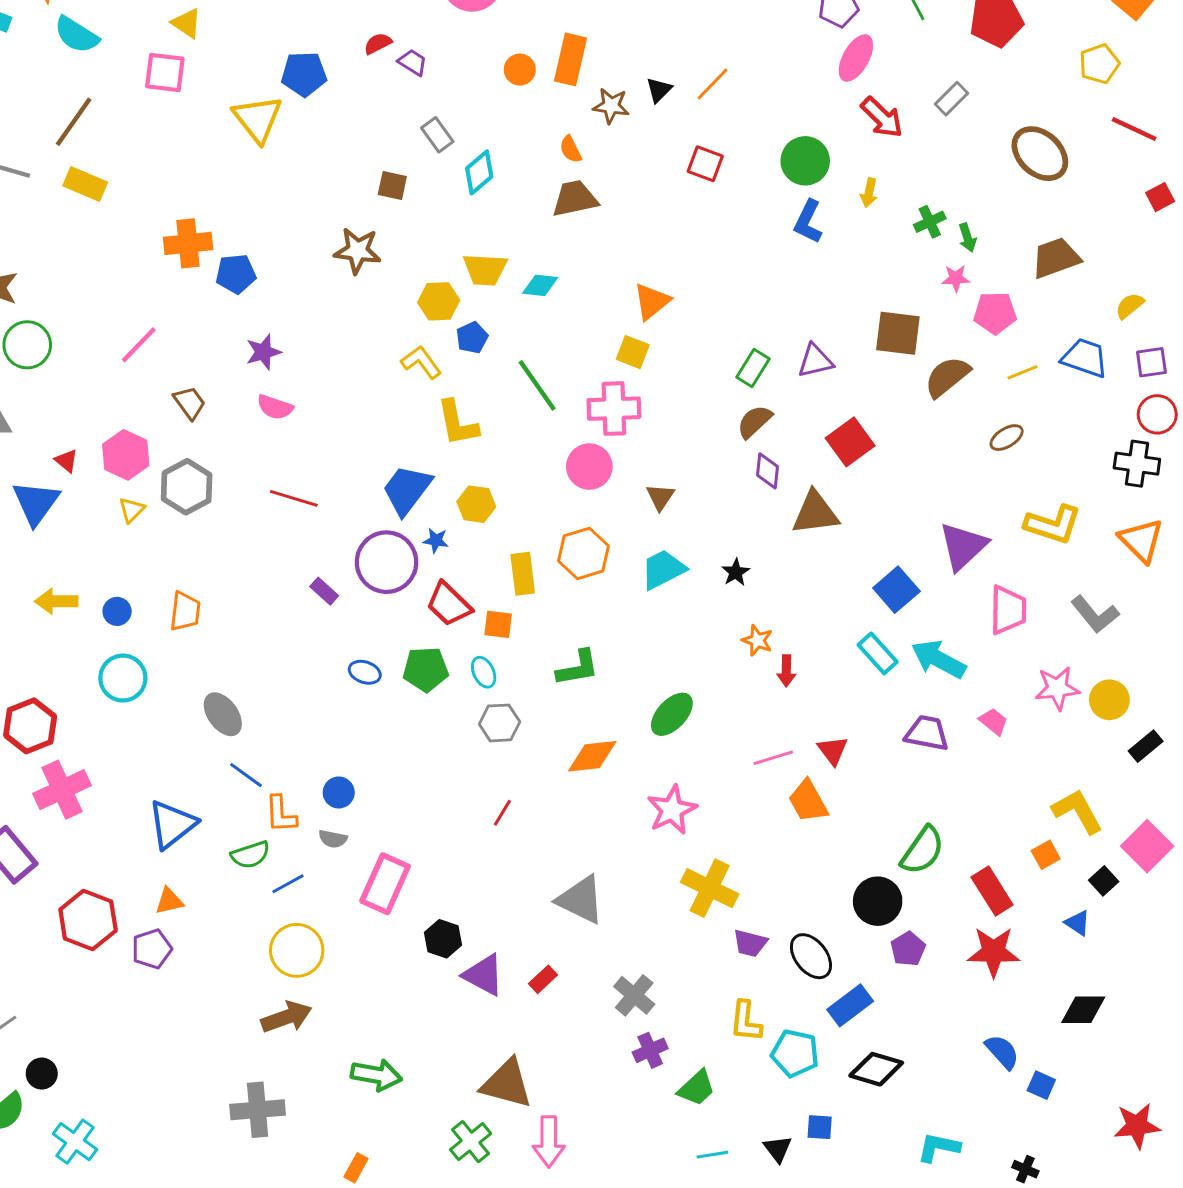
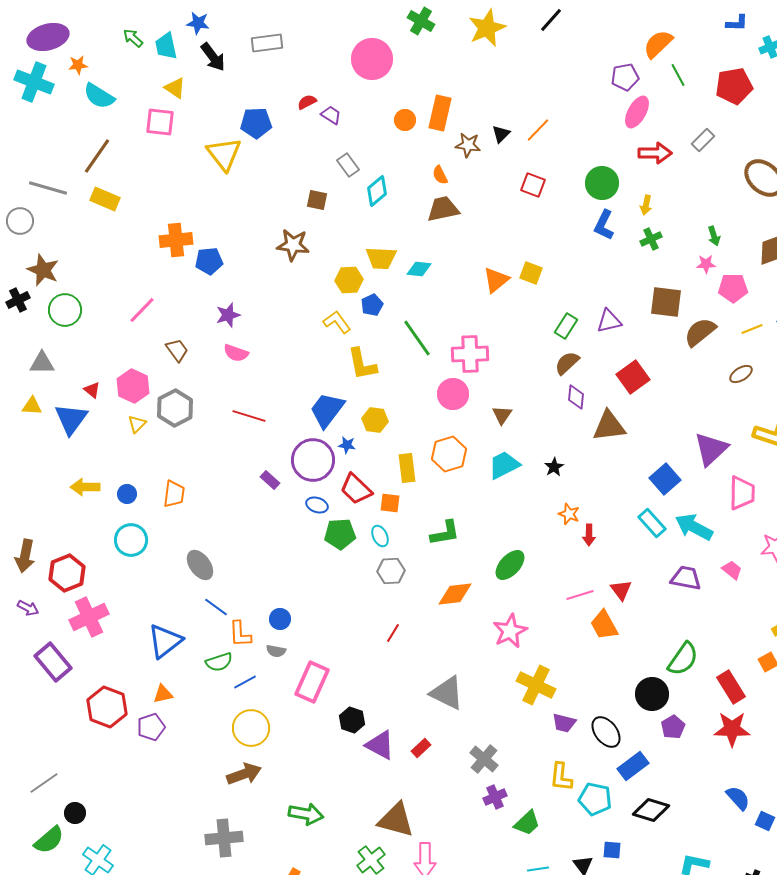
red arrow: (882, 117) -> (655, 153), turned -44
green cross: (930, 222) -> (651, 239), moved
yellow square: (633, 352) -> (531, 273), moved
blue ellipse: (365, 672) -> (317, 505), moved

